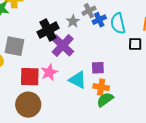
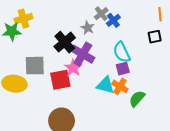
cyan semicircle: (118, 23) -> (122, 52), moved
pink star: (49, 72) -> (73, 68), moved
red square: (30, 77) -> (60, 80), moved
orange cross: (101, 87) -> (120, 86), moved, turned 35

